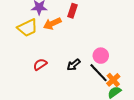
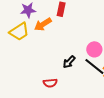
red semicircle: (40, 64) -> (50, 83), moved, turned -144

